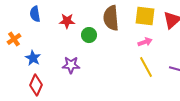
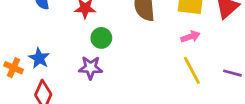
green circle: (89, 35) -> (101, 38), moved
orange cross: (14, 39) -> (14, 68), moved, turned -32

